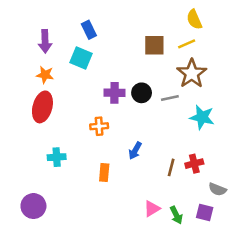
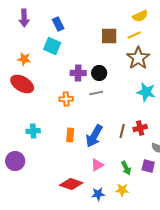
yellow semicircle: (194, 19) -> (140, 16), turned -91
purple arrow: (45, 41) -> (24, 18), moved
gray line: (170, 98) -> (96, 93), moved
red ellipse: (42, 107) -> (22, 84), turned -75
blue arrow: (135, 151) -> (94, 136), moved, size x1.6
cyan cross: (57, 157) -> (33, 131), moved
pink triangle: (152, 209) -> (97, 165), moved

